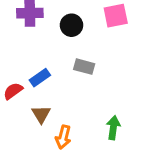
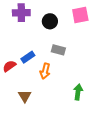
brown triangle: (41, 114) -> (25, 96), moved
orange arrow: (63, 137) -> (45, 71), moved

